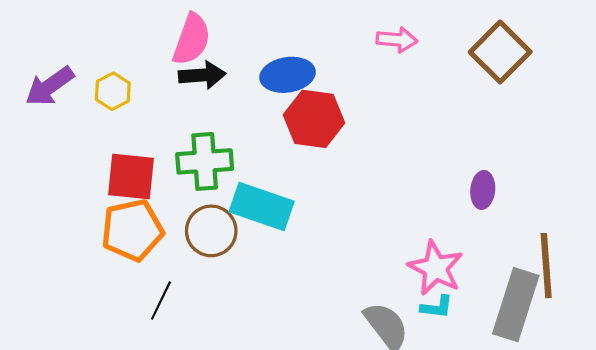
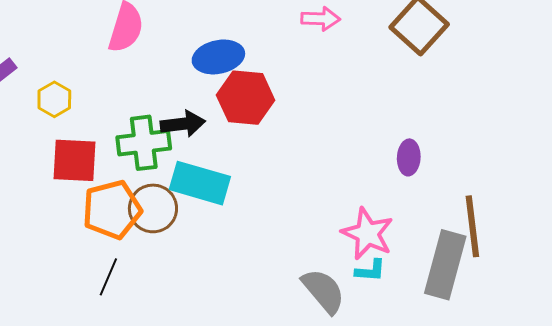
black arrow: (202, 75) -> (183, 124), moved
yellow hexagon: (113, 91) -> (54, 99), moved
orange pentagon: (132, 230) -> (112, 210), moved

